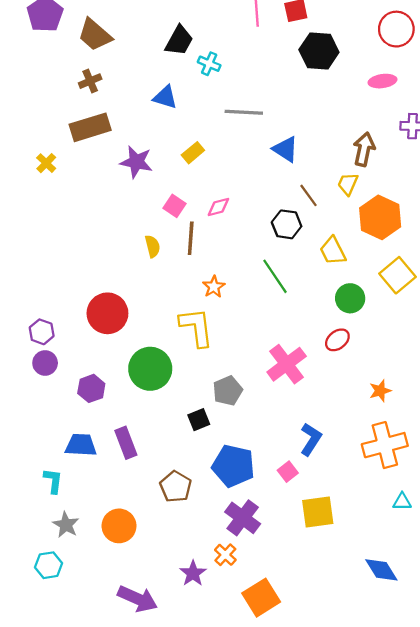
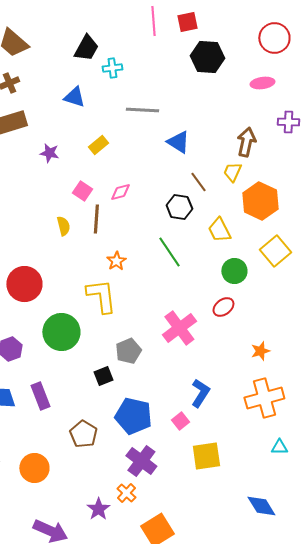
cyan cross: (209, 64) -> (112, 68), turned -30
purple star: (136, 162) -> (49, 153), size x0.7

